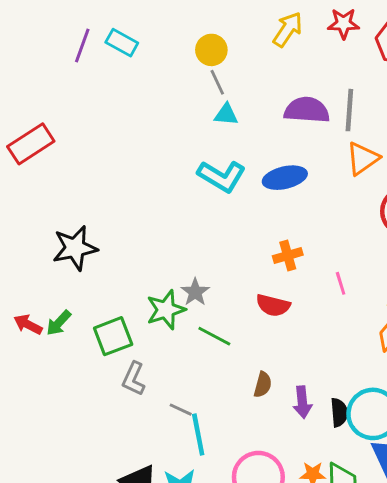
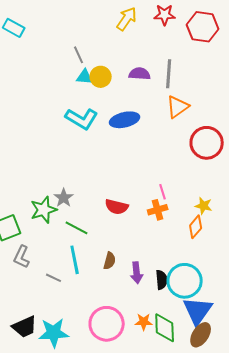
yellow circle: (211, 50) -> (101, 77), moved
purple semicircle: (307, 110) -> (140, 74), size x0.7
orange cross: (288, 255) -> (158, 210), moved
cyan line: (198, 434) -> (75, 260), moved

